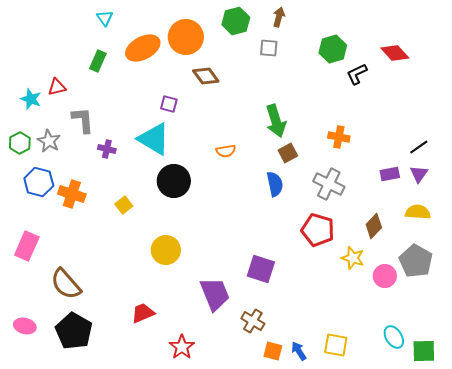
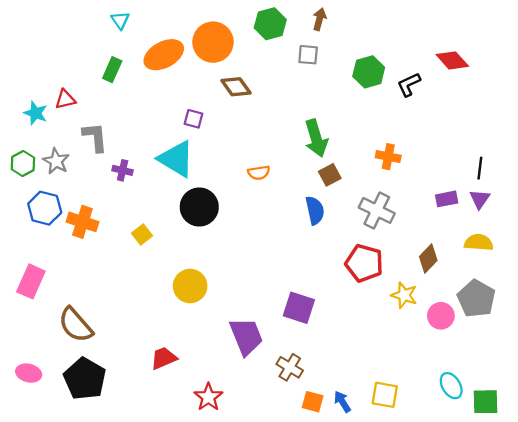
green hexagon: (333, 49) -> (369, 72), moved
black line: (419, 147) -> (480, 168), turned -48

